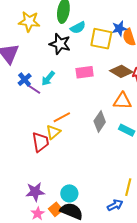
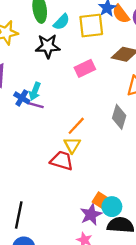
cyan arrow: (48, 78) -> (35, 91), moved
red trapezoid: (40, 142) -> (62, 161), turned -45
purple star: (35, 192) -> (91, 214), moved
orange square: (56, 209) -> (100, 200), moved

